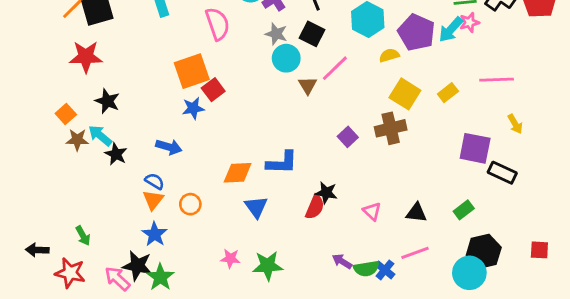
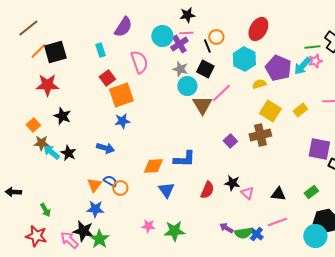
brown triangle: (308, 85) -> (202, 105), size x1.5
red square: (213, 90) -> (107, 78), moved
cyan arrow: (100, 135) -> (51, 152), moved
blue semicircle: (155, 181) -> (110, 181), moved
black star: (326, 193) -> (232, 183), moved
blue star: (155, 234) -> (95, 209), turned -30
black arrow: (37, 250) -> (13, 192), moved

